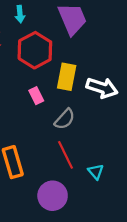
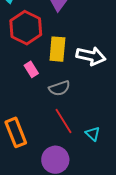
gray semicircle: (65, 119) -> (59, 88), turned 35

